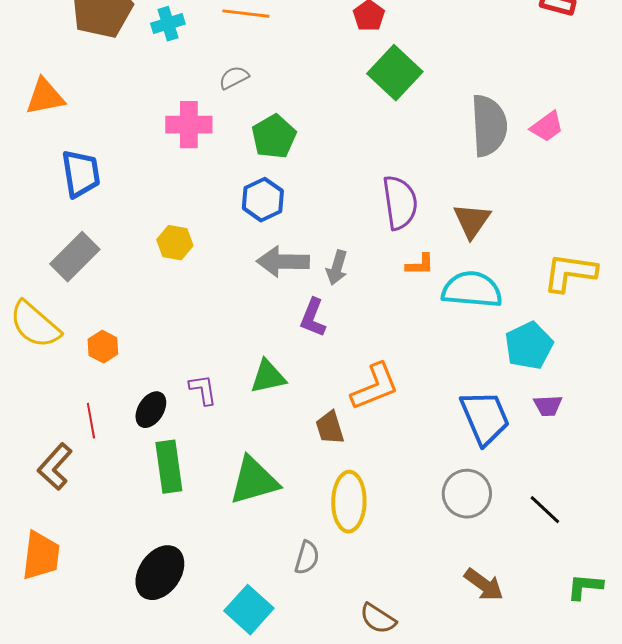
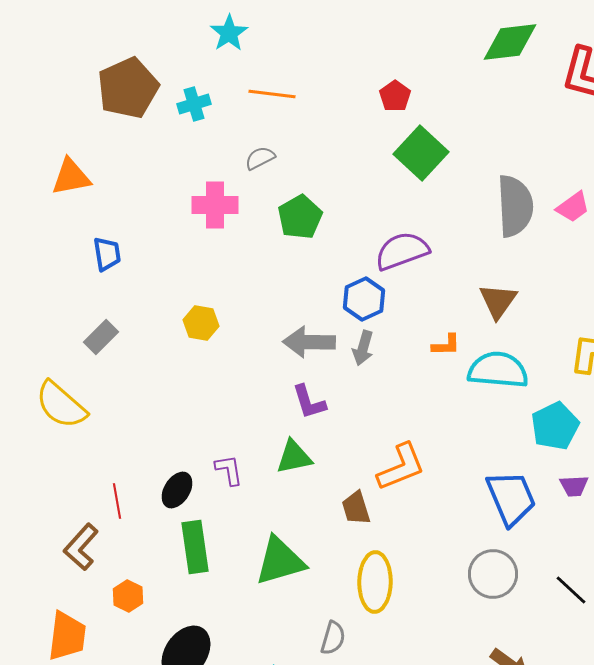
blue trapezoid: (81, 174) -> (107, 254), size x0.7
blue hexagon: (263, 200) -> (364, 299), moved
purple semicircle: (400, 203) -> (402, 251), moved, turned -102
gray rectangle: (75, 257) -> (101, 337), size x0.7
purple L-shape: (313, 318) -> (309, 402), moved, turned -39
orange hexagon: (103, 347) -> (128, 596), moved

